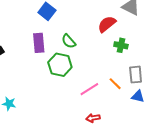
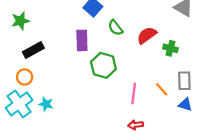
red semicircle: (107, 24) -> (147, 35), moved
green semicircle: (69, 41) -> (115, 28), moved
pink line: (89, 89) -> (134, 94), turned -54

